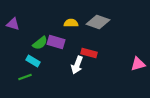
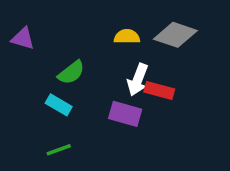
purple rectangle: (56, 42) -> (125, 114), moved
white arrow: (77, 65) -> (138, 80), moved
green line: (25, 77) -> (59, 150), moved

